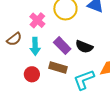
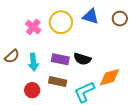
pink cross: (37, 20) -> (33, 27), moved
purple rectangle: (62, 46) -> (60, 59), turned -30

